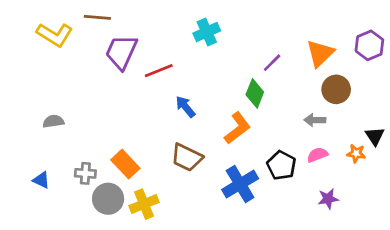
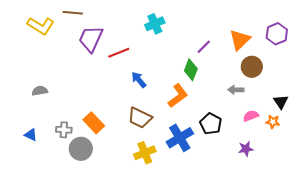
orange star: (356, 153) -> (273, 122), moved
pink semicircle: (317, 155) -> (251, 116), moved
yellow cross: (144, 204) -> (145, 153), moved

